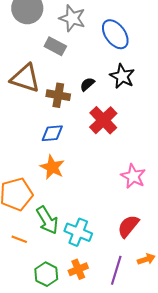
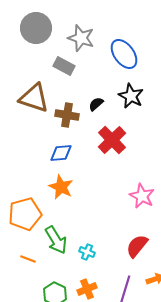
cyan cross: (78, 232) -> (87, 252), size x0.6

